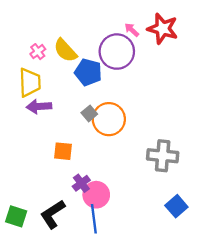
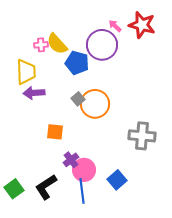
pink cross: (38, 52) -> (41, 45), moved, turned 32
blue square: (176, 206) -> (117, 180), moved
green square: (16, 216) -> (14, 189), turned 36

